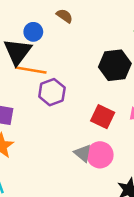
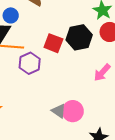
red square: (103, 117) -> (53, 43), moved

